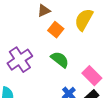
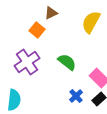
orange square: (56, 30) -> (37, 30), moved

